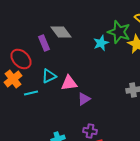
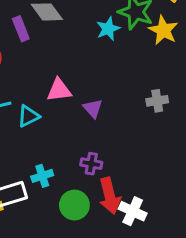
cyan triangle: (49, 76) -> (28, 116), moved
purple triangle: (84, 99) -> (93, 108), moved, turned -40

